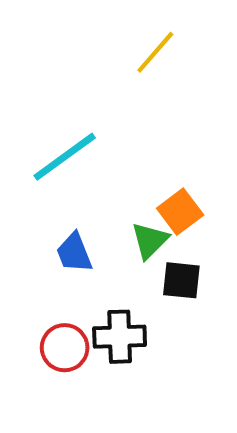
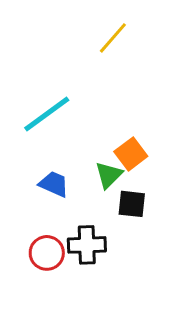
blue trapezoid: (74, 253) -> (54, 184), turned 136

